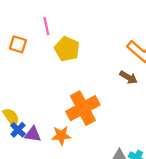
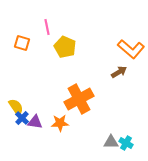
brown arrow: (128, 77) -> (119, 72), turned -63

